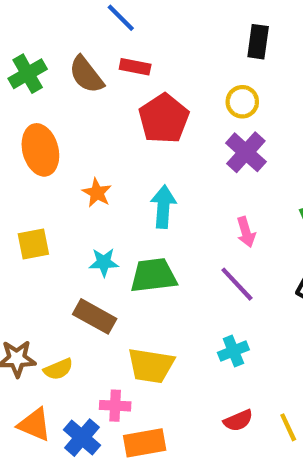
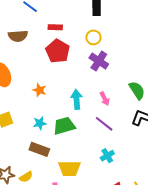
red rectangle: (135, 67) -> (55, 27), moved
brown semicircle: (86, 75) -> (18, 36), turned -48
orange star: (97, 193) -> (39, 90), moved
cyan arrow: (163, 207) -> (77, 99), moved

